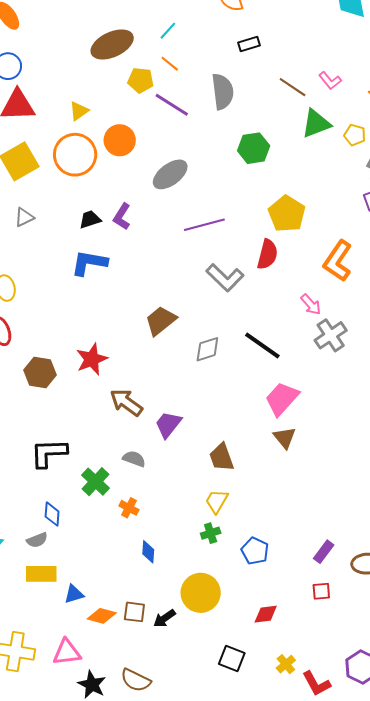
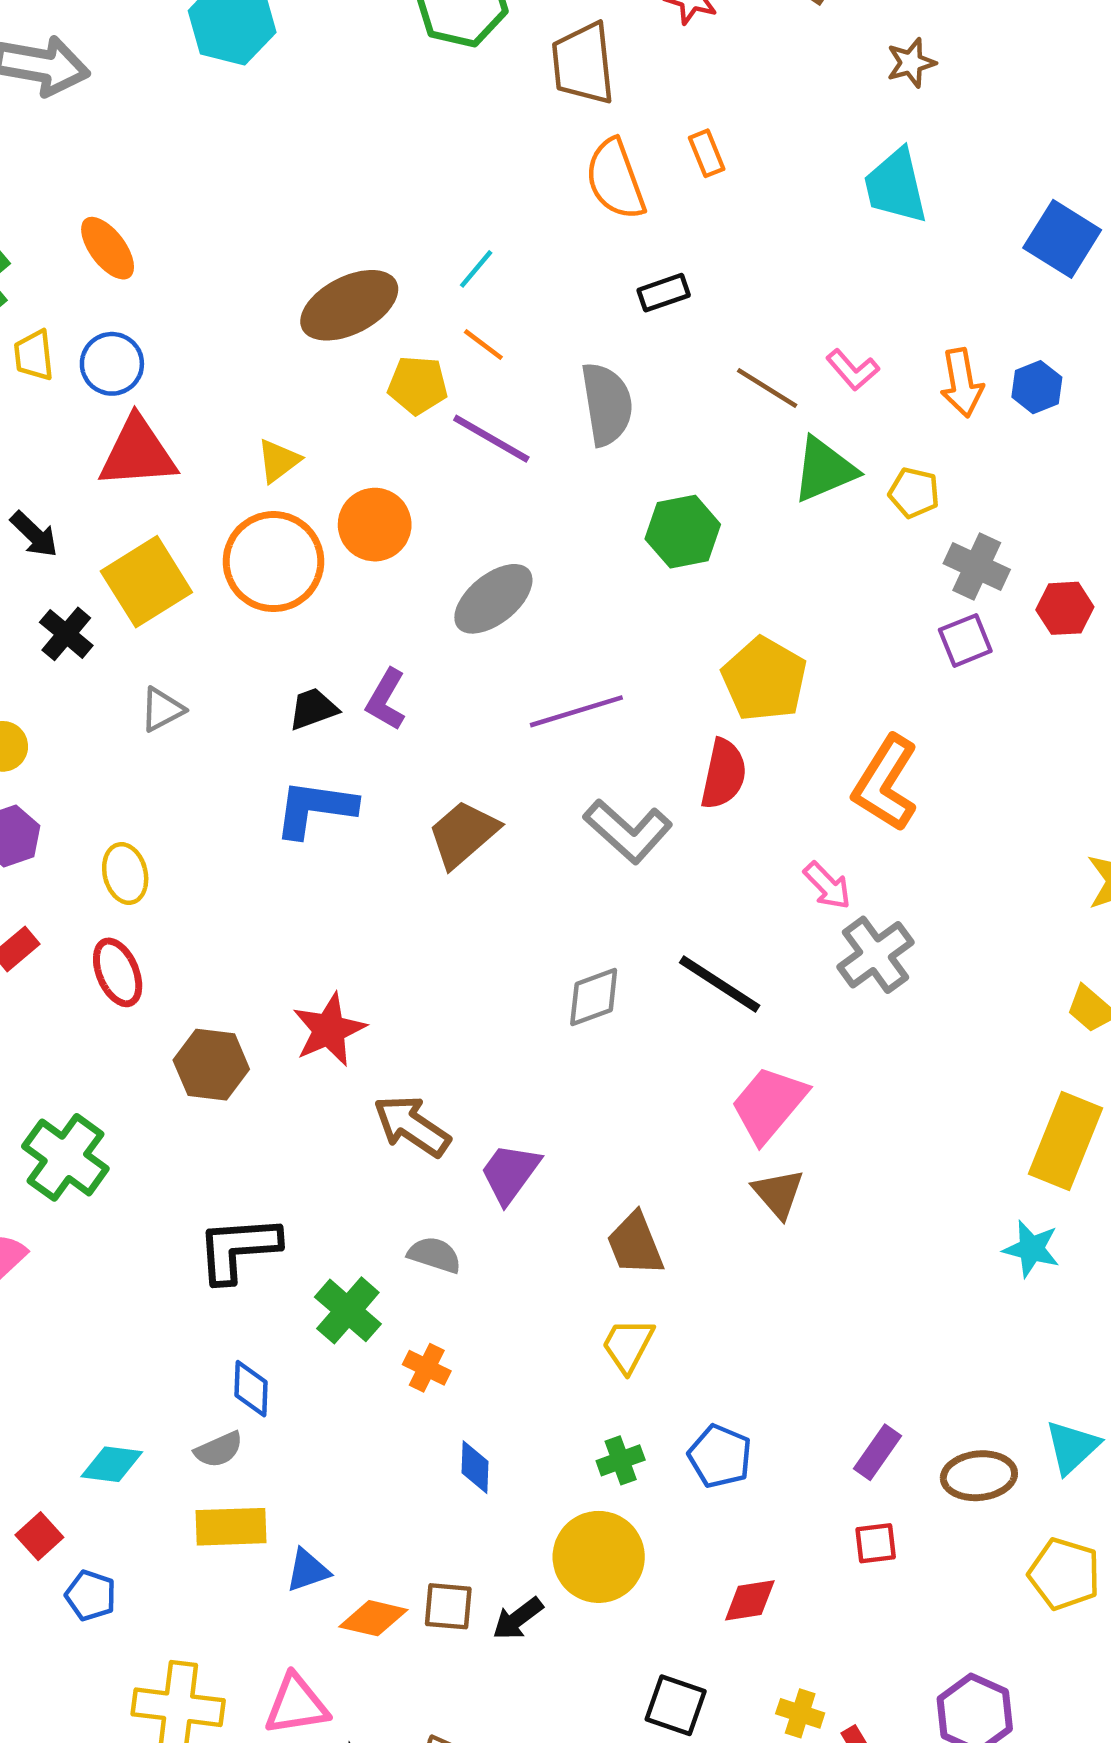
brown trapezoid: (161, 321) -> (463, 834), moved
green cross: (211, 533) -> (621, 1460), moved
yellow cross: (286, 664) -> (800, 1713), turned -30

